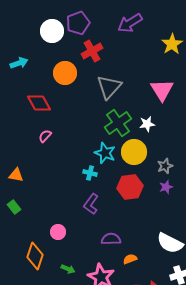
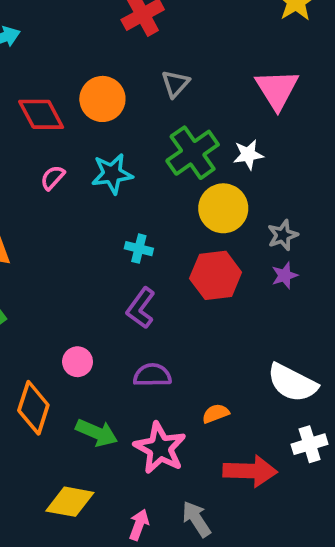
orange circle: (65, 73) -> (102, 99), moved
gray triangle: (109, 87) -> (175, 84), size x0.6
cyan star: (105, 153) -> (112, 174), moved, turned -30
purple semicircle: (111, 239) -> (152, 375), moved
green arrow: (68, 269) -> (97, 433), size x1.5

